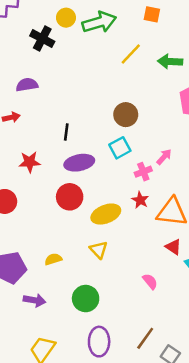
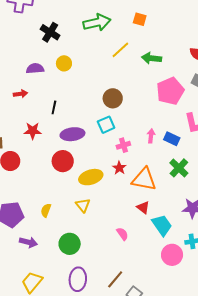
yellow circle: (66, 18) -> (64, 63), moved
black line: (66, 132) -> (54, 107), moved
pink arrow: (164, 157) -> (151, 136), moved, turned -40
yellow semicircle: (53, 259) -> (46, 210), turned -56

